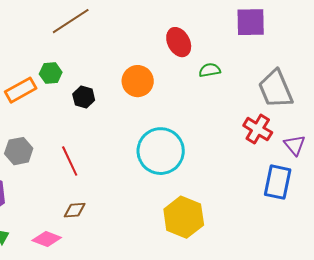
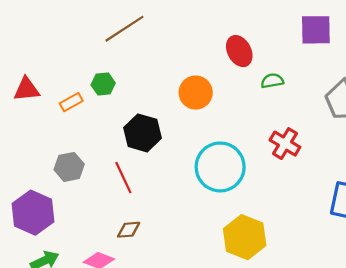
orange rectangle: (21, 90) -> (71, 102), size x0.7
black hexagon: (84, 97) -> (142, 133), moved, size x1.6
red cross: (258, 129) -> (285, 144), moved

